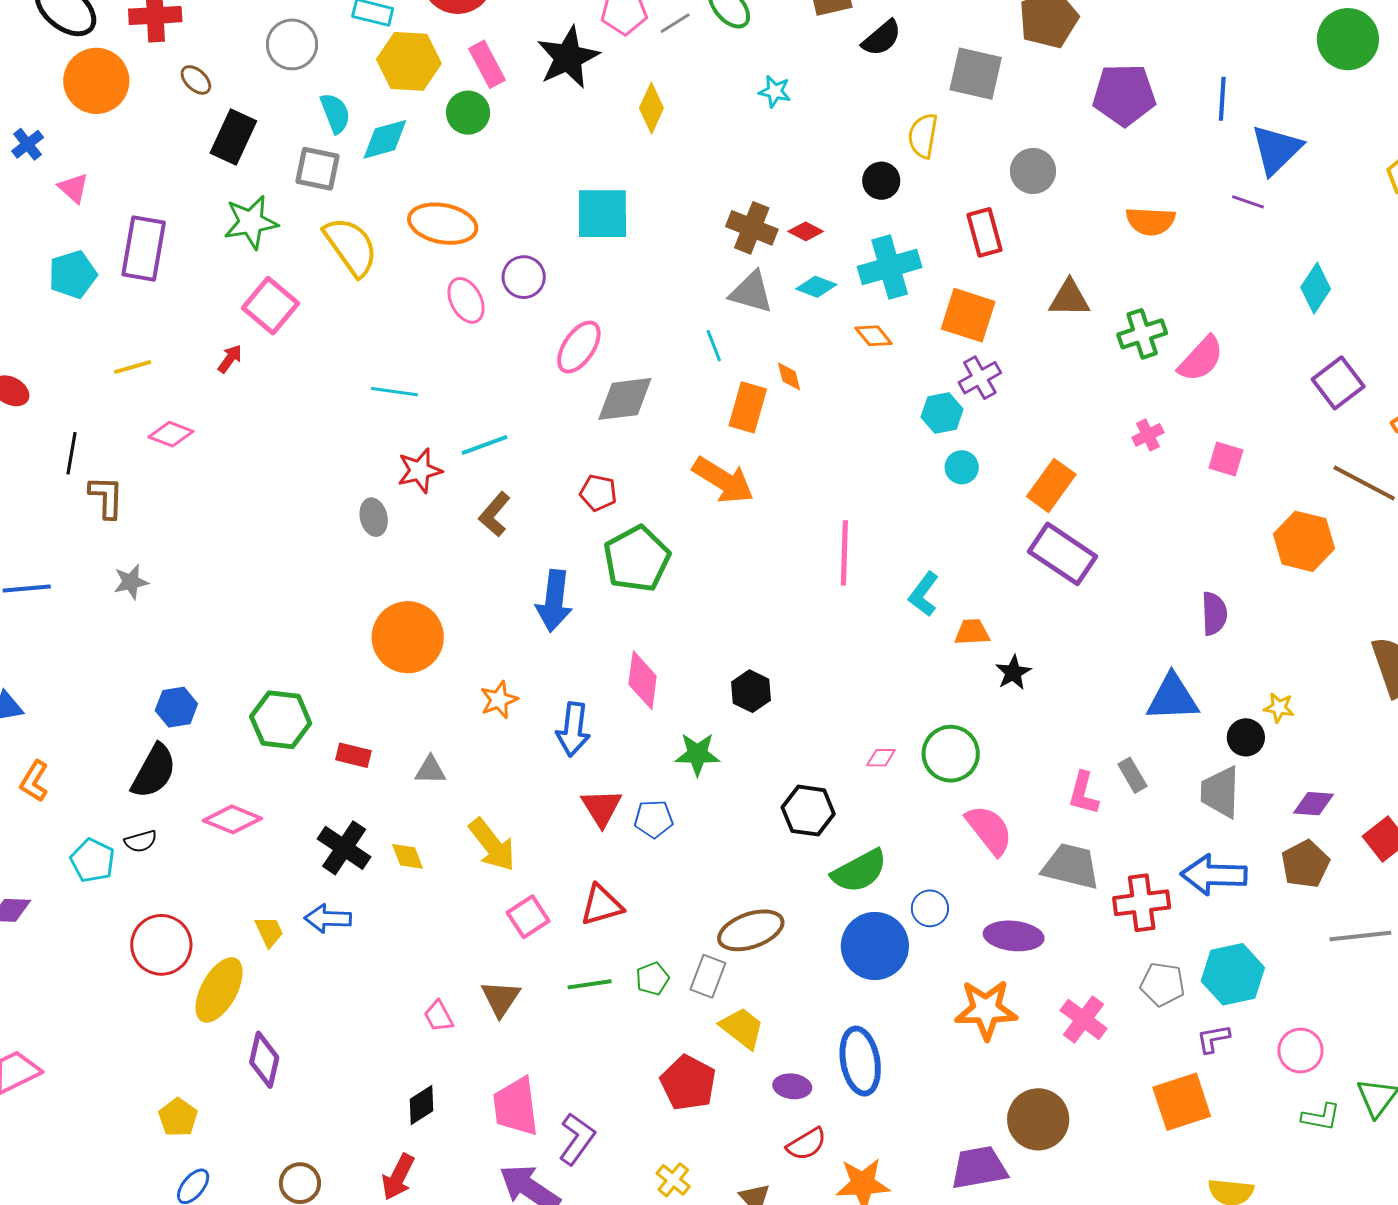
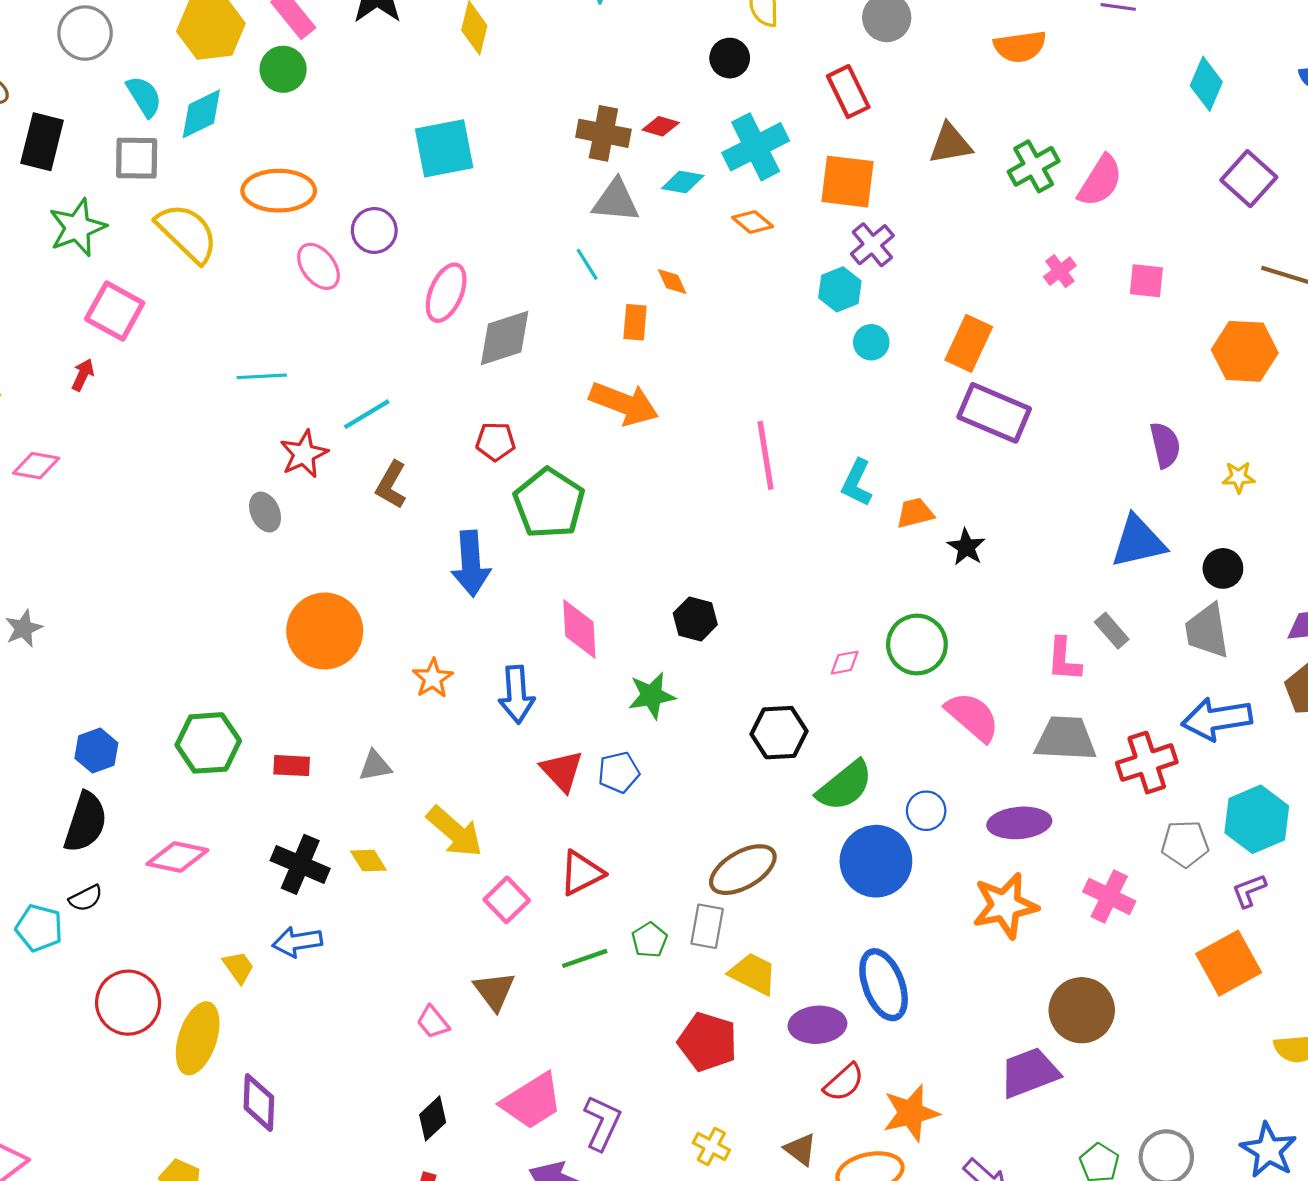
orange rectangle: (748, 407) -> (635, 322), size x0.7
yellow star: (1279, 708) -> (1239, 477), moved
purple ellipse: (792, 1086) -> (817, 1025), size x1.4
pink trapezoid: (516, 1107) -> (532, 1101), turned -104

